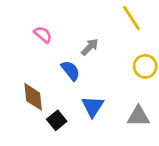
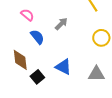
blue semicircle: (71, 71) -> (37, 37), moved
blue triangle: (93, 106) -> (63, 67), turned -36

